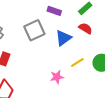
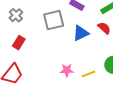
yellow line: (77, 63) -> (89, 74), moved

